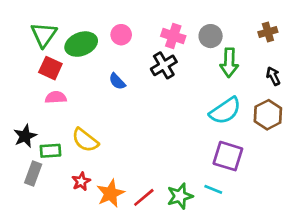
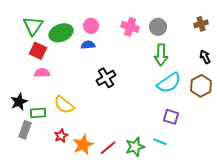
green arrow: (229, 63) -> (161, 55), moved
black cross: (164, 65) -> (106, 78), moved
blue semicircle: (117, 81) -> (88, 45), moved, turned 128
purple square: (228, 156) -> (171, 117), size x0.7

